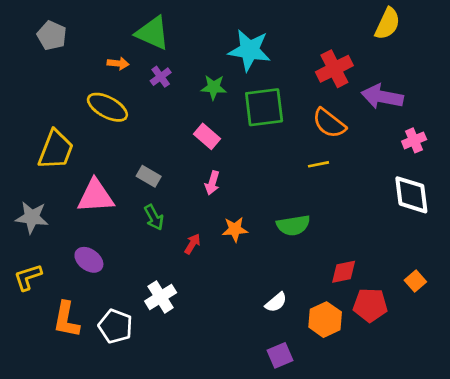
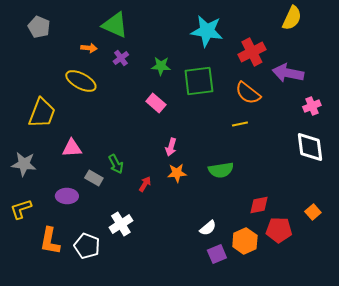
cyan star: (249, 50) -> (207, 31), moved
gray rectangle: (149, 176) -> (94, 178), moved
pink arrow: (212, 183) -> (171, 147), moved
pink triangle: (96, 196) -> (72, 148), size x0.7
purple ellipse: (89, 260) -> (67, 196), turned -35
purple square: (280, 355) -> (217, 254), moved

